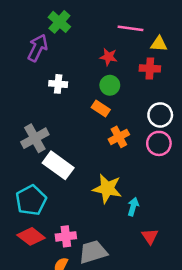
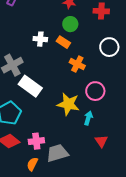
white cross: (58, 84) -> (40, 39), moved
orange cross: (119, 137) -> (77, 64), turned -35
pink circle: (159, 143) -> (95, 91), moved

